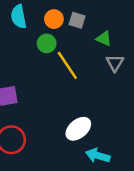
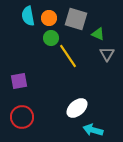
orange circle: (54, 19) -> (49, 18), moved
gray square: (77, 20) -> (76, 19), size x1.6

